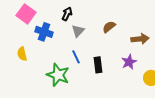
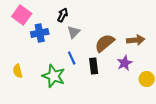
brown semicircle: (109, 27) -> (105, 43), moved, size x1.5
blue cross: (44, 32) -> (40, 33), turned -30
yellow semicircle: (22, 54) -> (18, 71), moved

